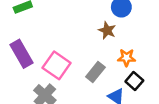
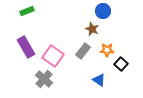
gray rectangle: (95, 72) -> (83, 51), moved
black square: (134, 81) -> (121, 64), moved

